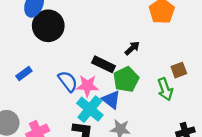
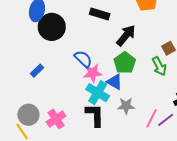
black arrow: (132, 48) -> (126, 35), size x1.6
black rectangle: (104, 64) -> (100, 14), moved
blue semicircle: (68, 81) -> (83, 59), moved

